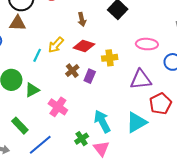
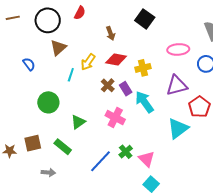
brown triangle: (18, 23) -> (58, 48), moved, turned -36
purple rectangle: (90, 76) -> (126, 89), turned -48
green triangle: (32, 90) -> (78, 122), moved
pink cross: (58, 107) -> (115, 117), moved
cyan arrow: (102, 121) -> (144, 102), moved
blue line: (40, 145) -> (100, 161), moved

